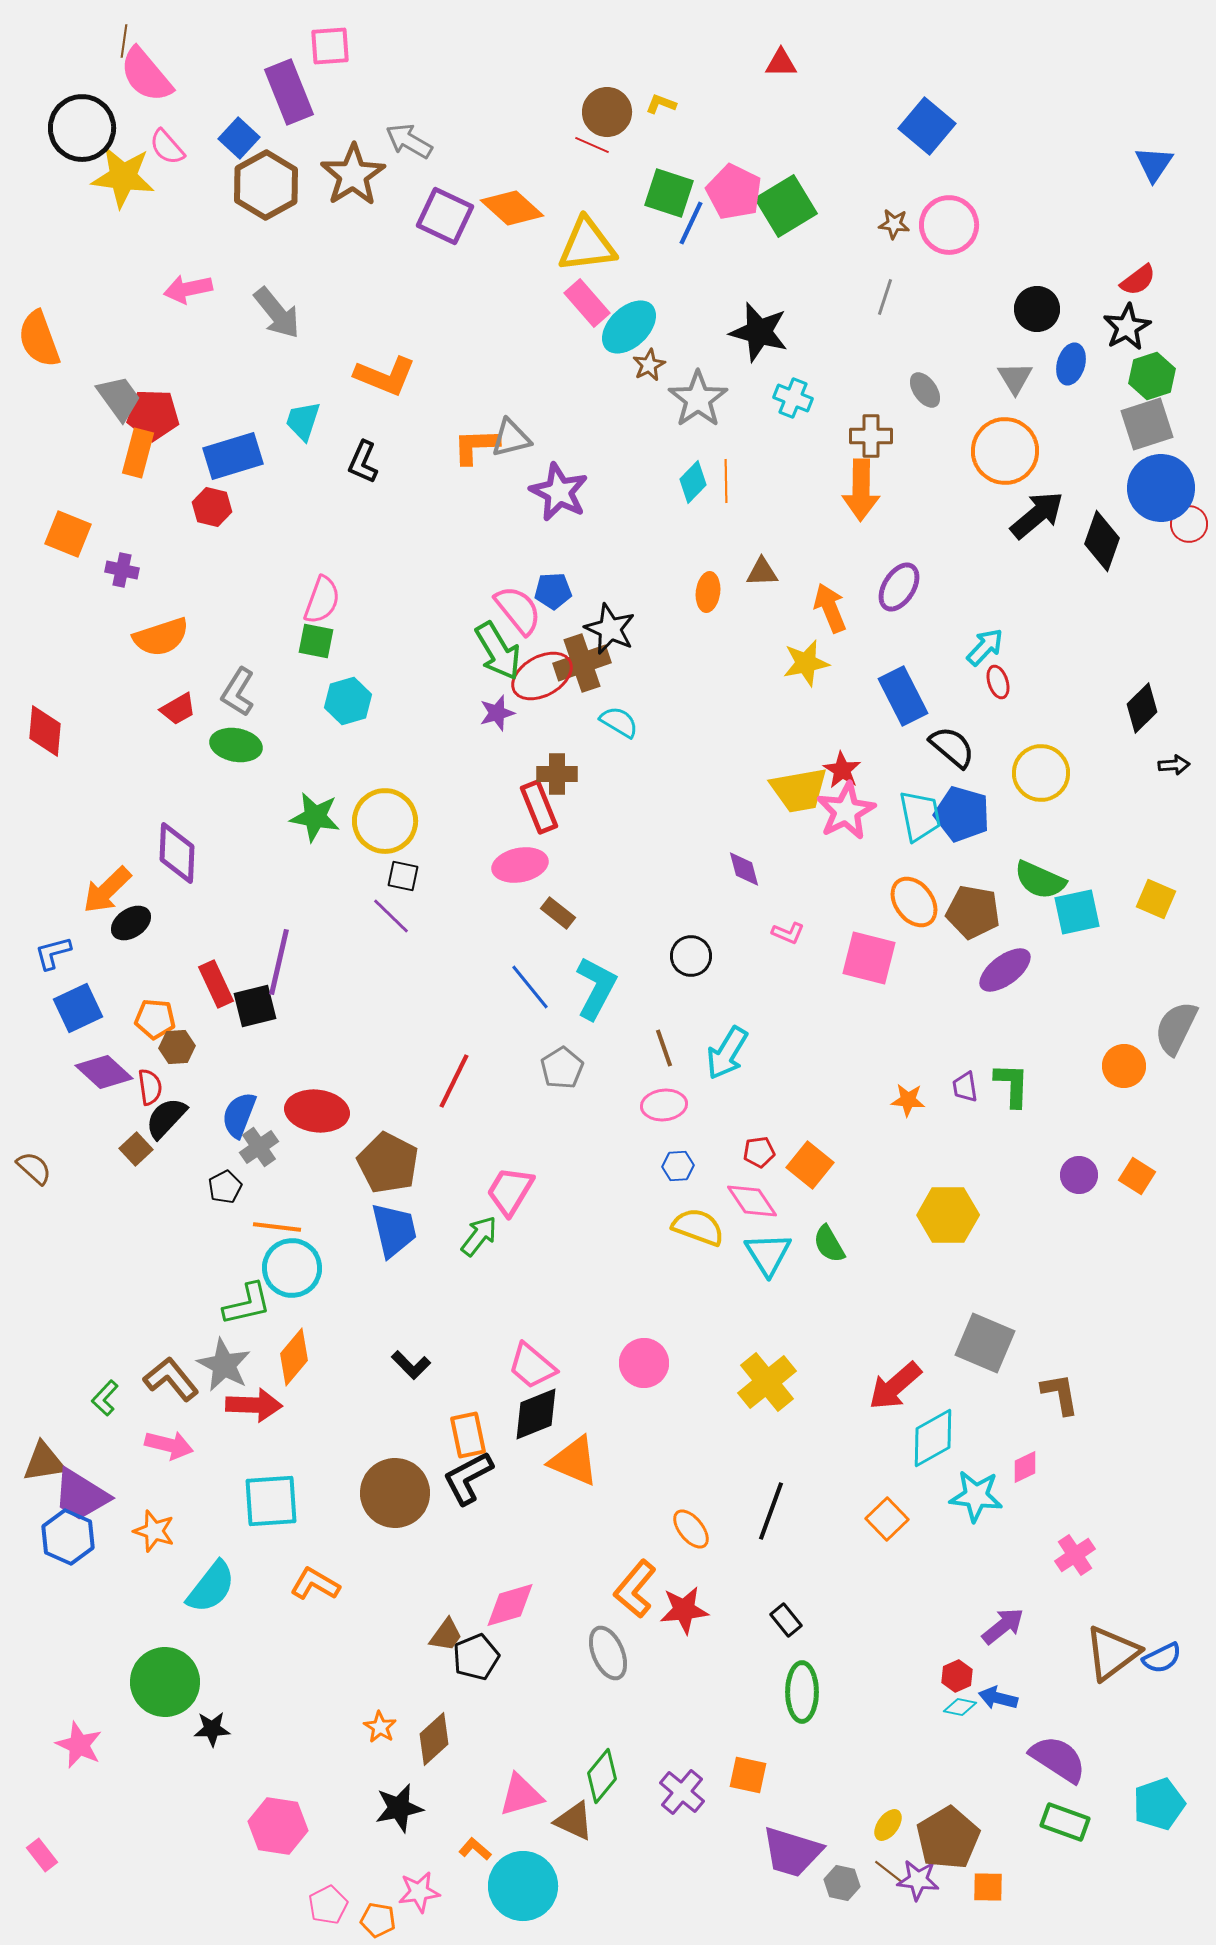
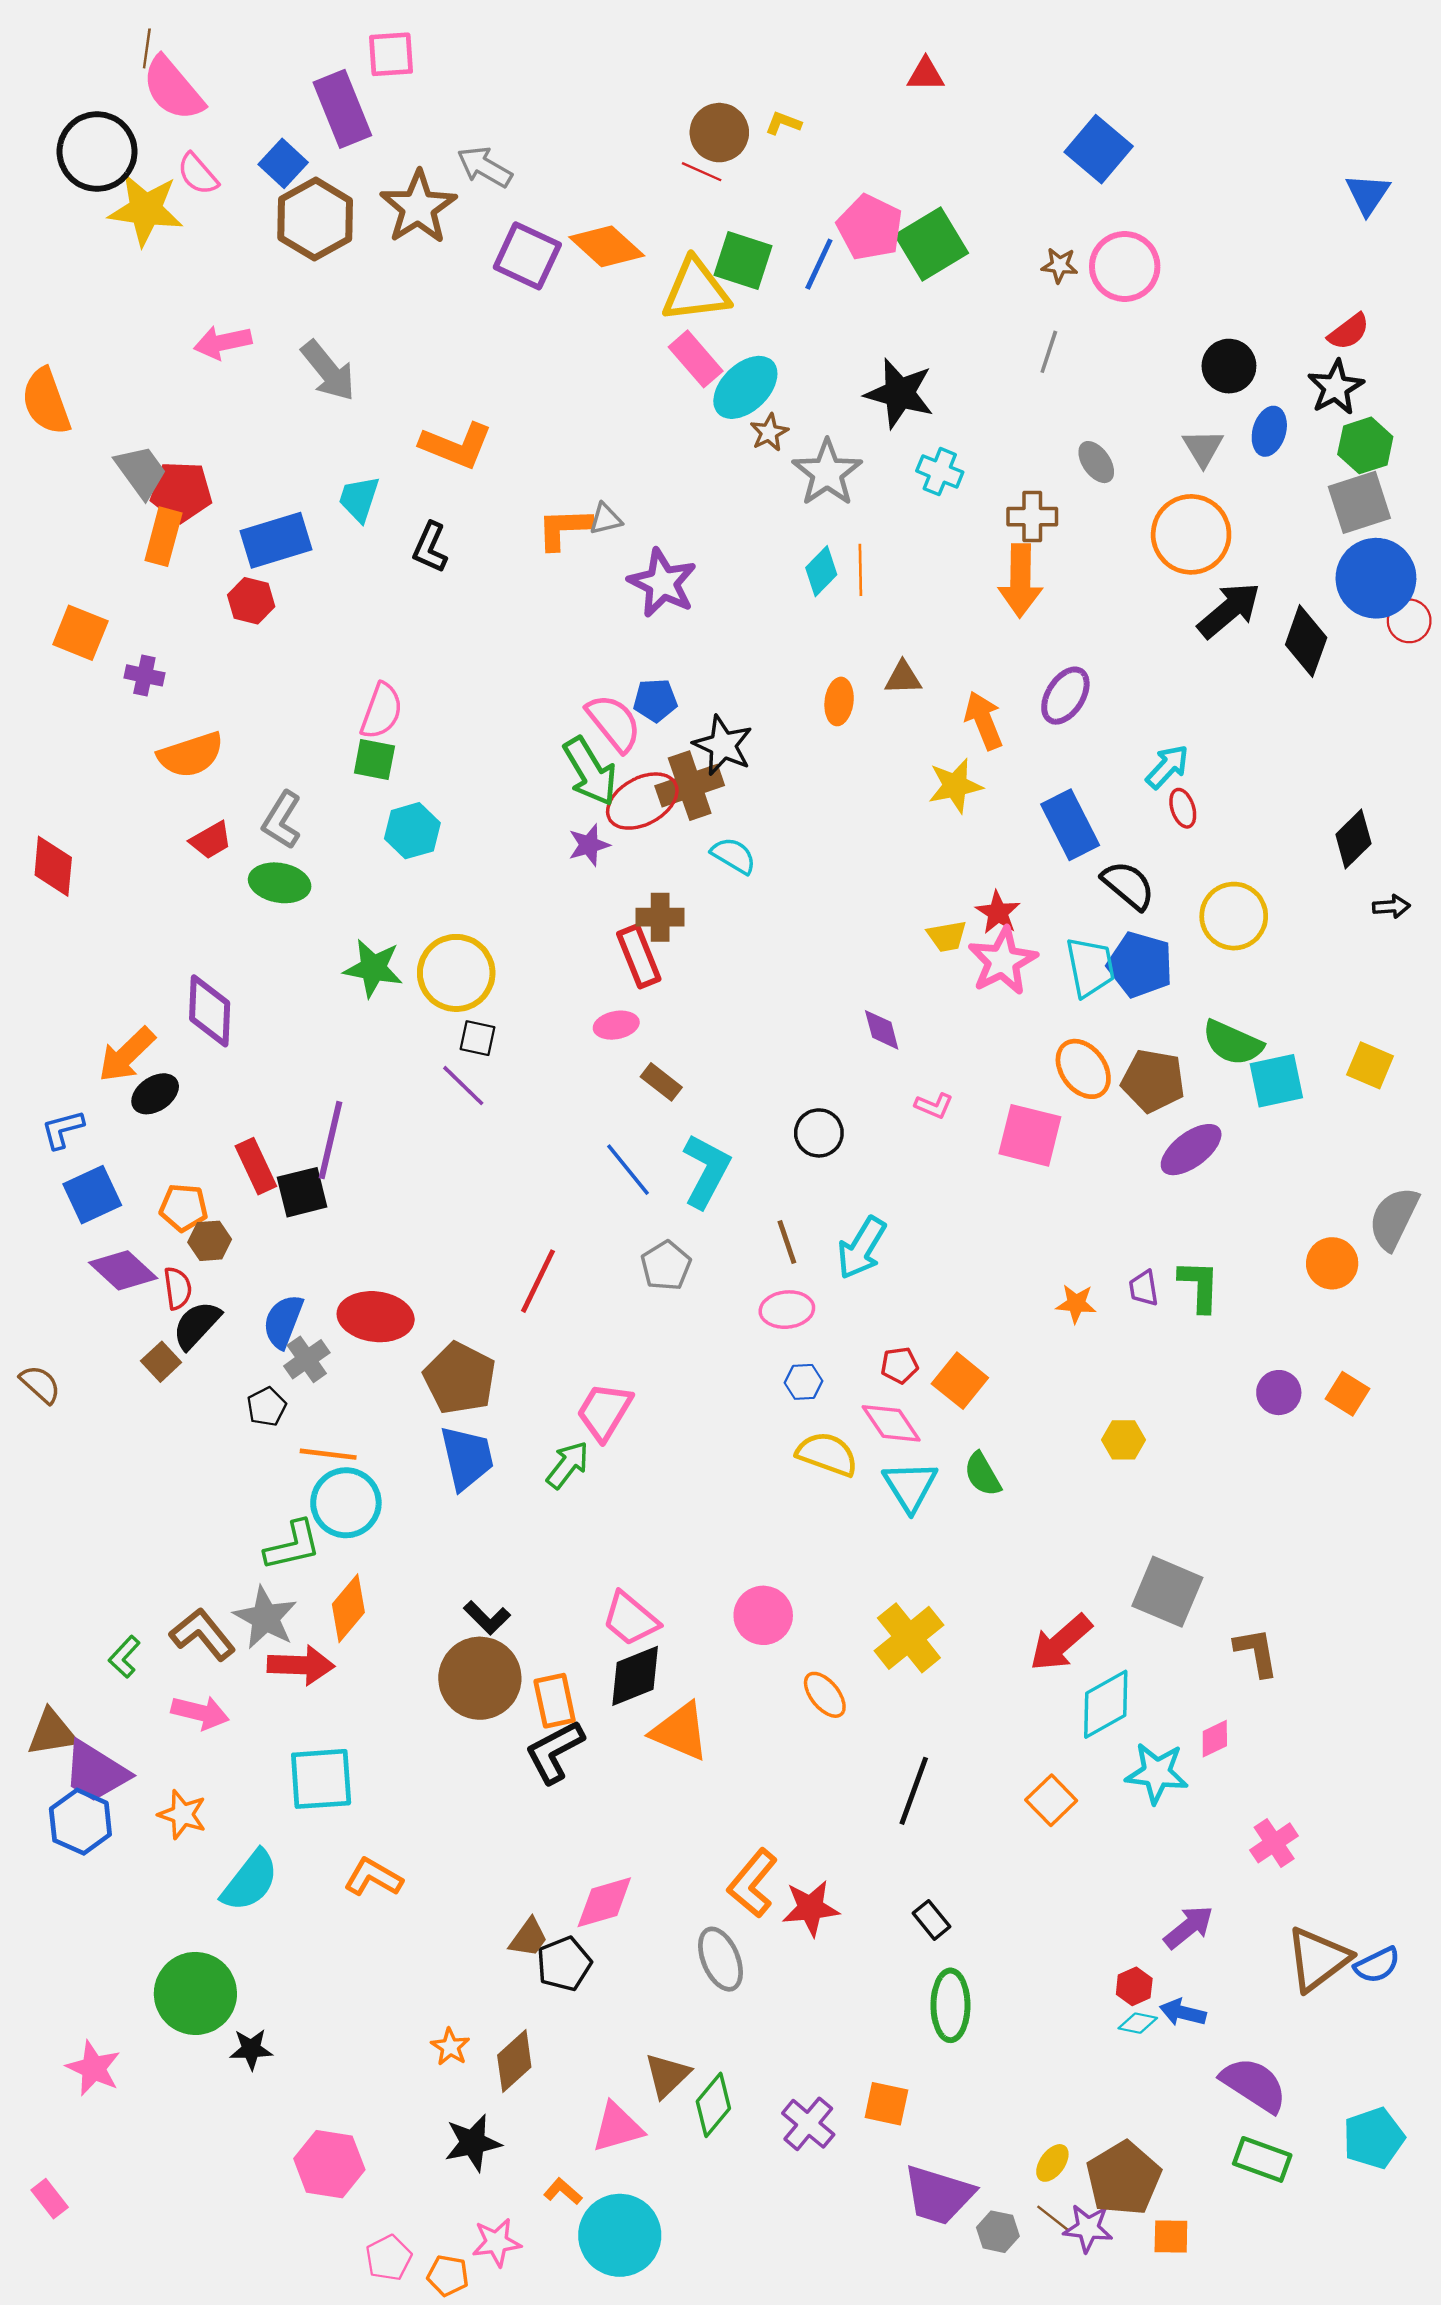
green square: (669, 193) -> (743, 261), moved
gray triangle: (511, 438) -> (606, 519), size x0.7
yellow trapezoid: (799, 790) -> (947, 936), size x0.6
pink ellipse: (520, 865) -> (616, 1025), size x0.7
yellow hexagon: (948, 1215) -> (1124, 1440), size x0.6
brown circle: (395, 1493) -> (480, 1678), moved
orange ellipse: (691, 1529) -> (825, 1695), moved
brown triangle: (574, 1821) -> (667, 2075), moved, turned 51

